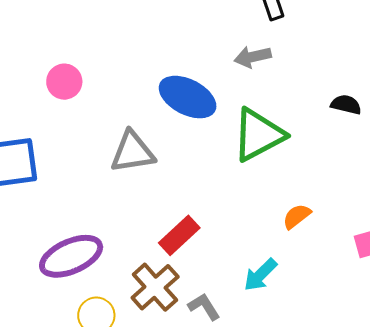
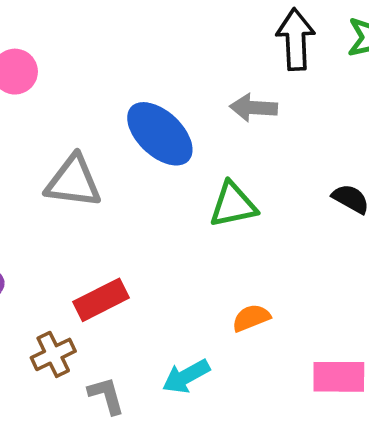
green triangle: (258, 135) -> (233, 205), size x0.7
brown cross: (155, 287) -> (53, 354), size x0.7

